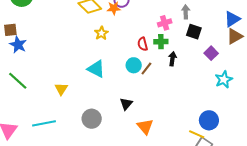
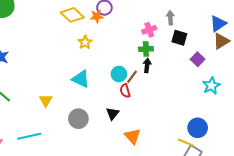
red semicircle: (143, 44) -> (125, 91), moved
black arrow: (172, 59) -> (147, 65), moved
gray circle: (92, 119) -> (78, 119), moved

